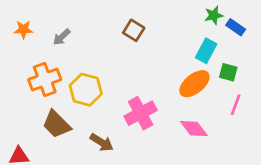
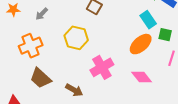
cyan rectangle: (206, 51) -> (148, 20), turned -60
yellow hexagon: (86, 90) -> (76, 38), moved

